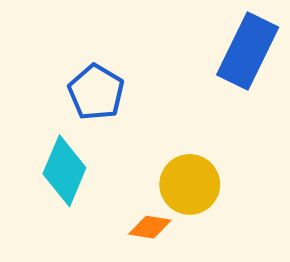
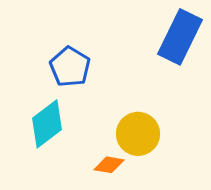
cyan diamond: (64, 171) -> (47, 124), turned 30

